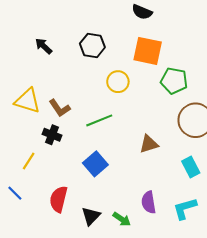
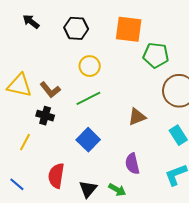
black arrow: (44, 46) -> (31, 22), moved
yellow circle: (118, 82) -> (90, 66), moved
blue line: (15, 193) -> (17, 184), moved
purple semicircle: (149, 202) -> (132, 164), moved

